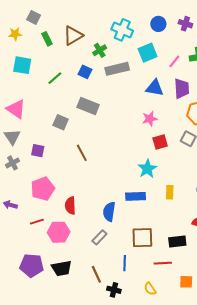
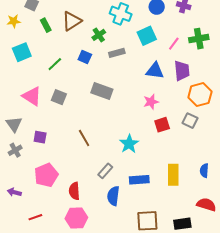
cyan square: (22, 65) -> (22, 52), turned -30
gray rectangle: (117, 69) -> (117, 53), size x0.7
gray rectangle: (88, 106) -> (102, 91), moved
pink triangle: (16, 109) -> (32, 96), moved
gray square: (61, 122) -> (59, 97), moved
cyan star: (147, 169) -> (129, 144), moved
yellow rectangle: (170, 192) -> (173, 175), size x1.5
red line: (37, 222) -> (35, 217), moved
pink hexagon: (59, 232) -> (76, 218), moved
gray rectangle: (99, 237) -> (105, 171), moved

